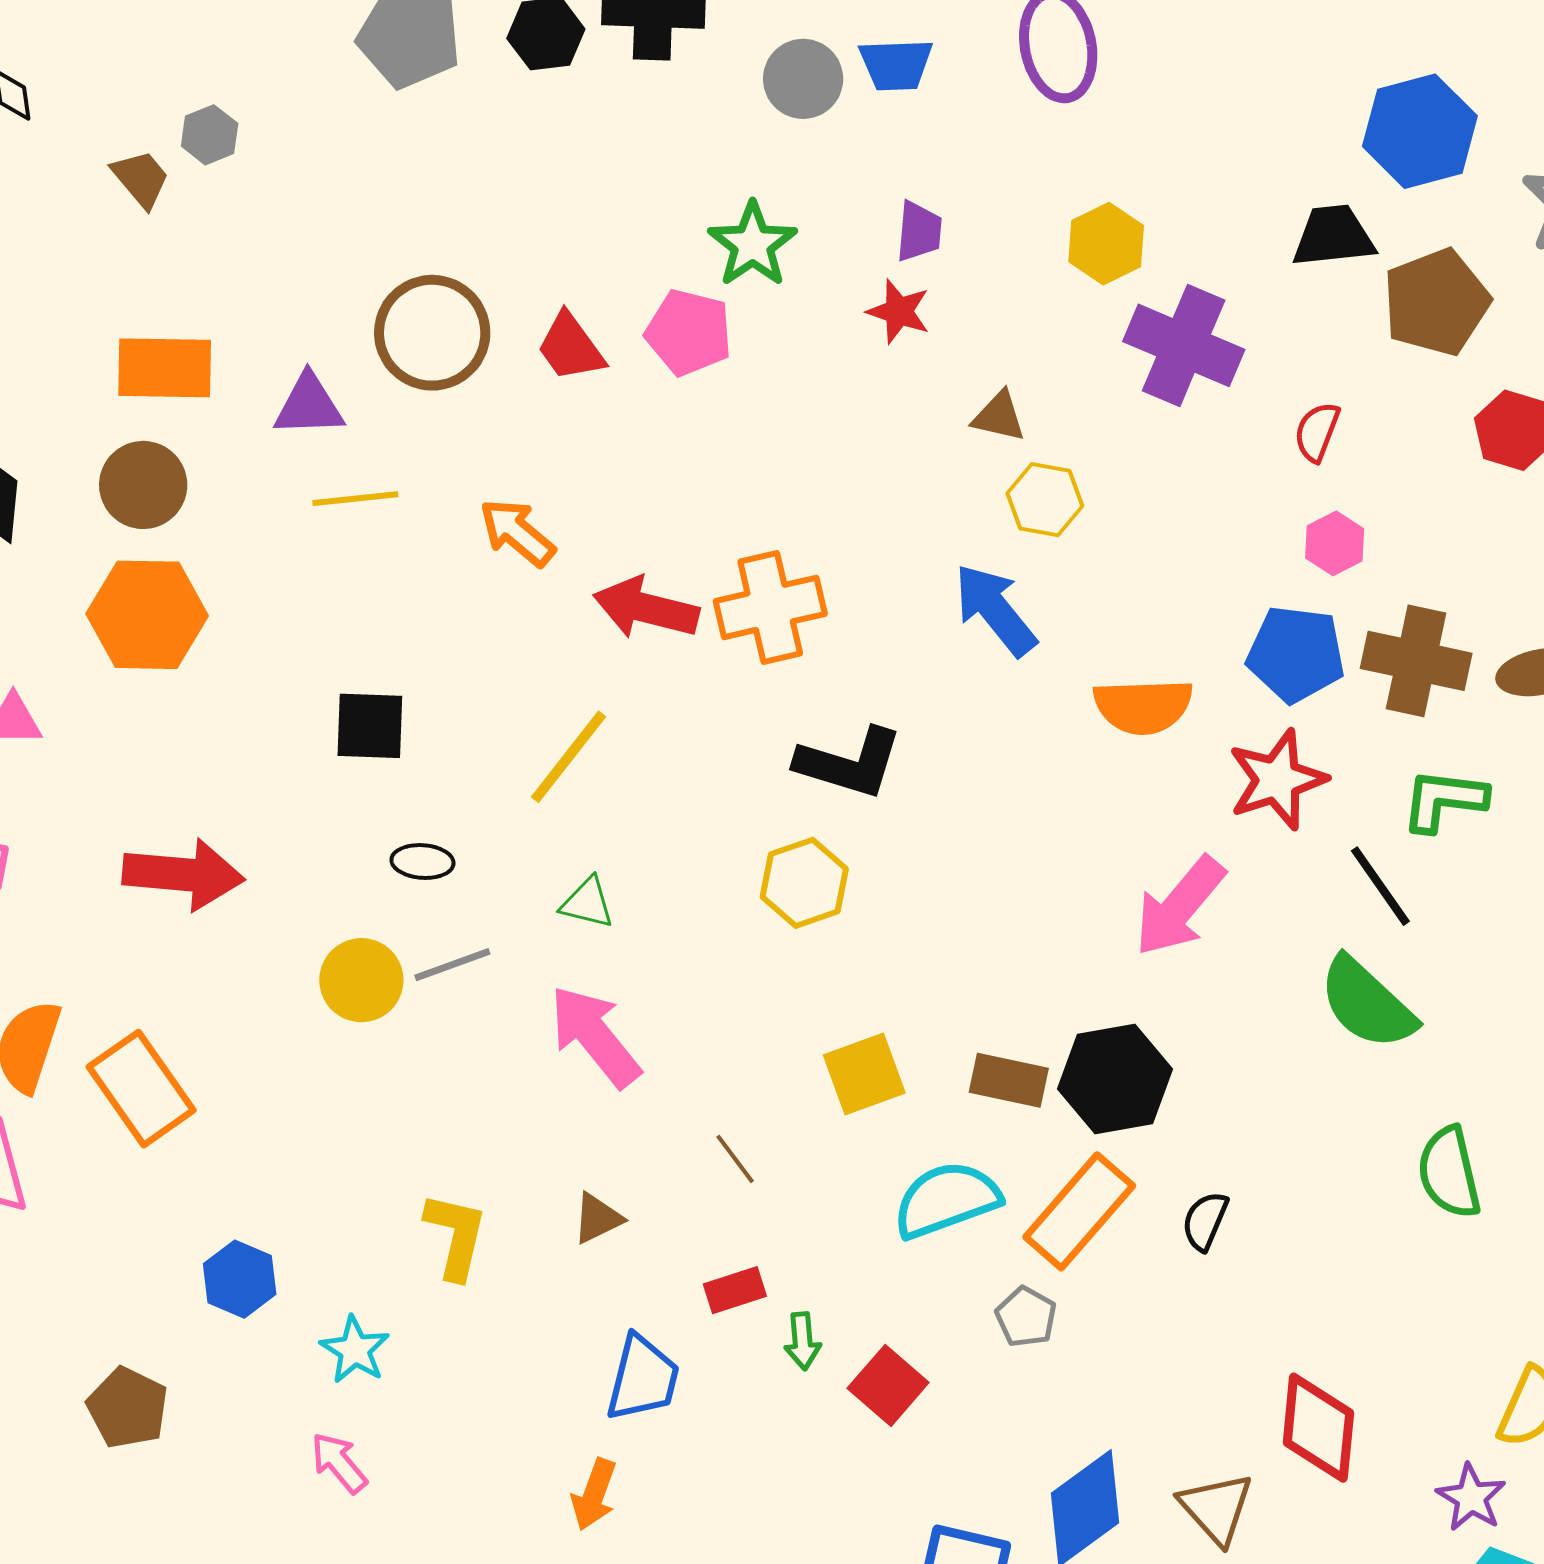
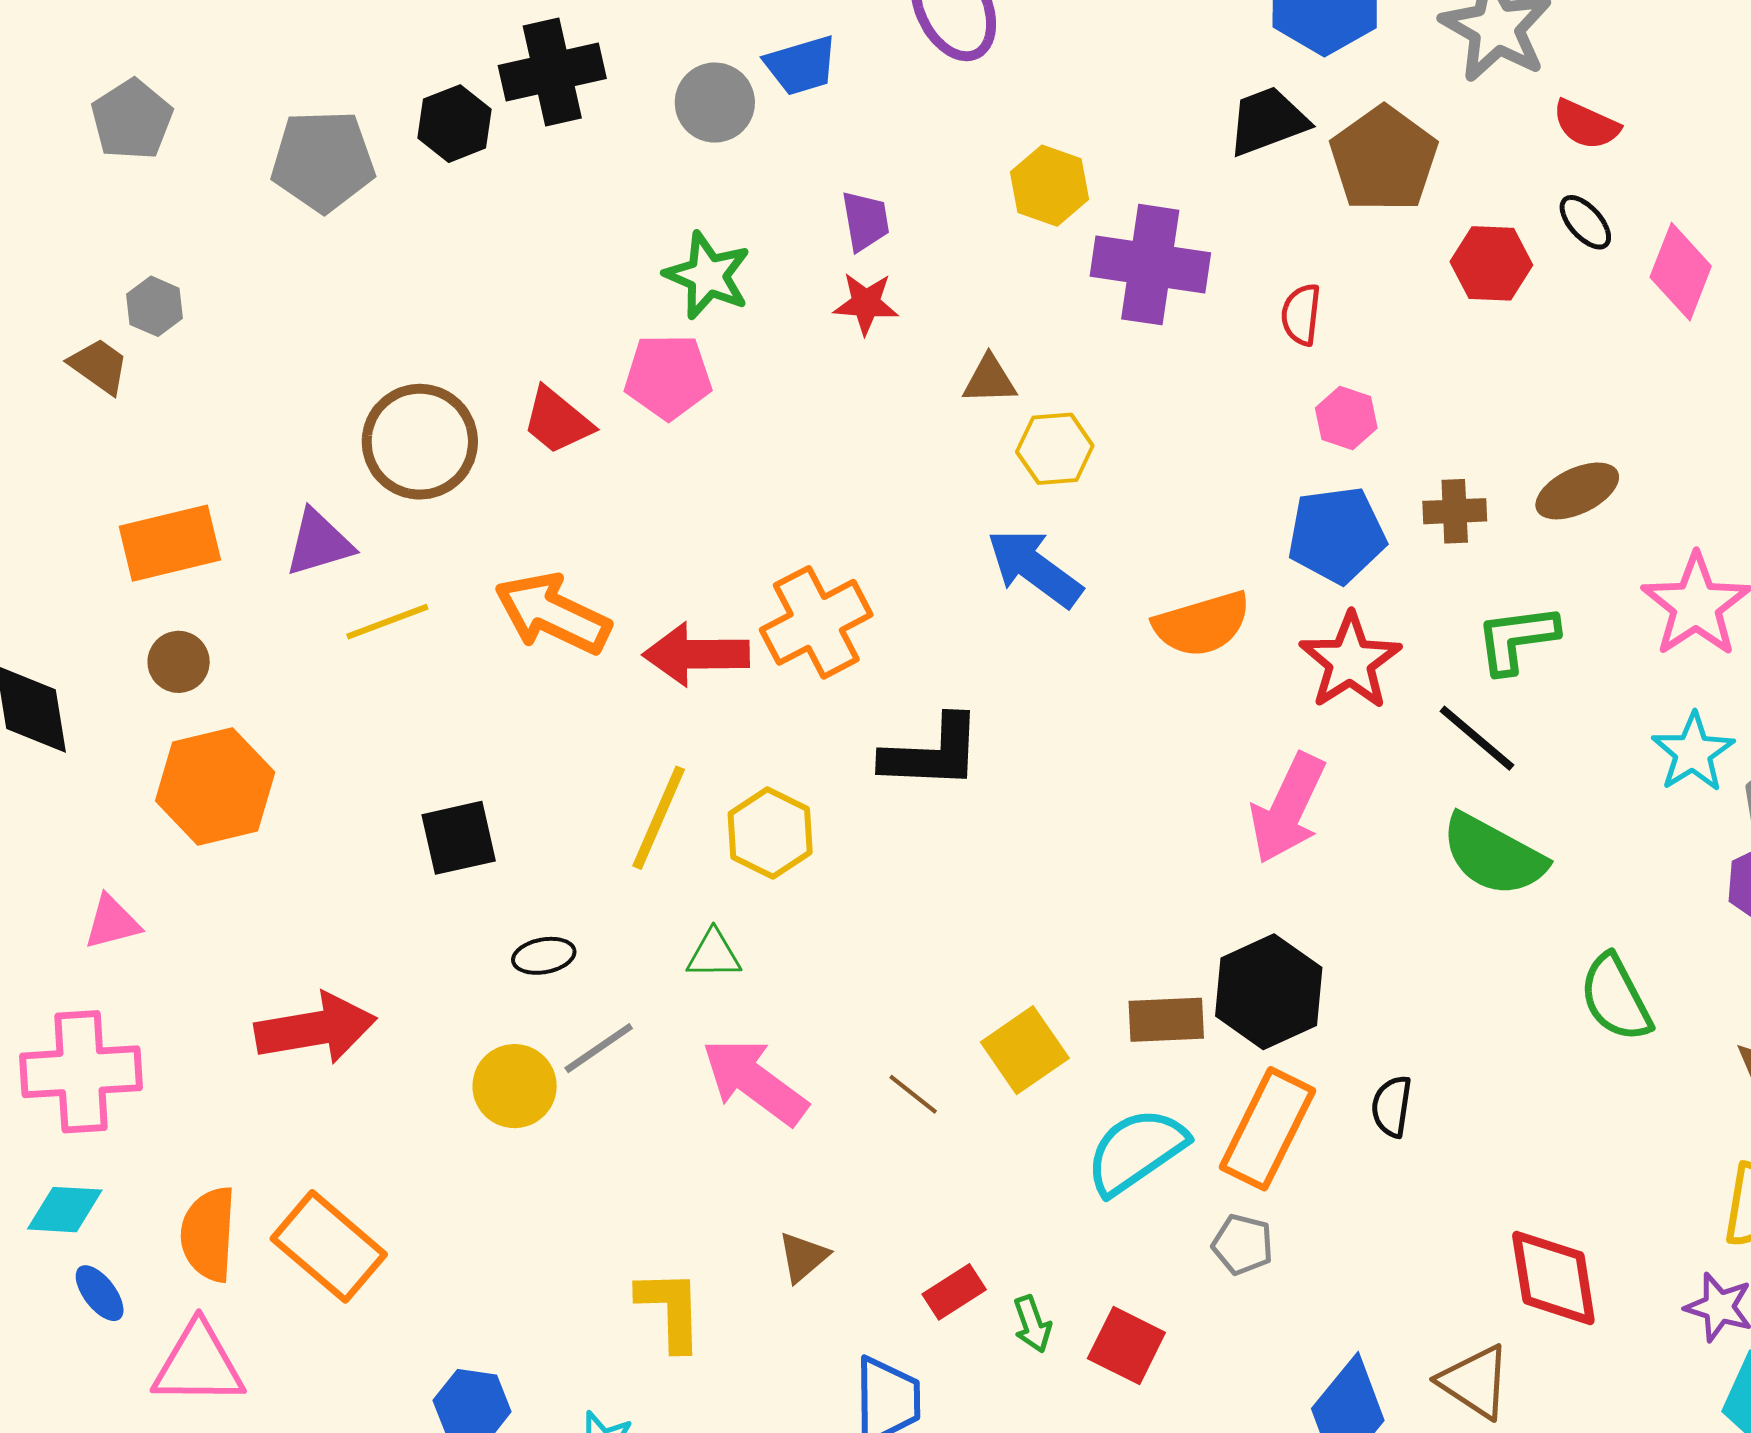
brown circle: (143, 485) -> (179, 662), size x0.7
orange arrow: (517, 532) -> (552, 614), size x1.4
brown cross: (1416, 661) -> (1455, 511), size x0.6
yellow hexagon: (804, 883) -> (770, 833), moved
brown line: (735, 1159) -> (913, 1094), moved

